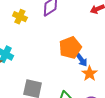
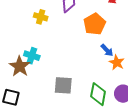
orange pentagon: (70, 48) -> (95, 24), moved

